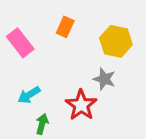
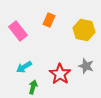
gray star: (104, 79) -> (86, 66), moved

